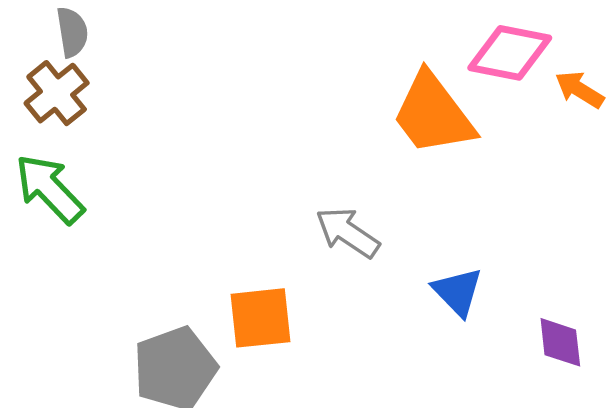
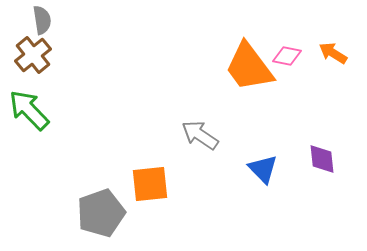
pink diamond: (510, 53) -> (287, 56), moved, size x0.6
purple diamond: (560, 342) -> (322, 159), moved

